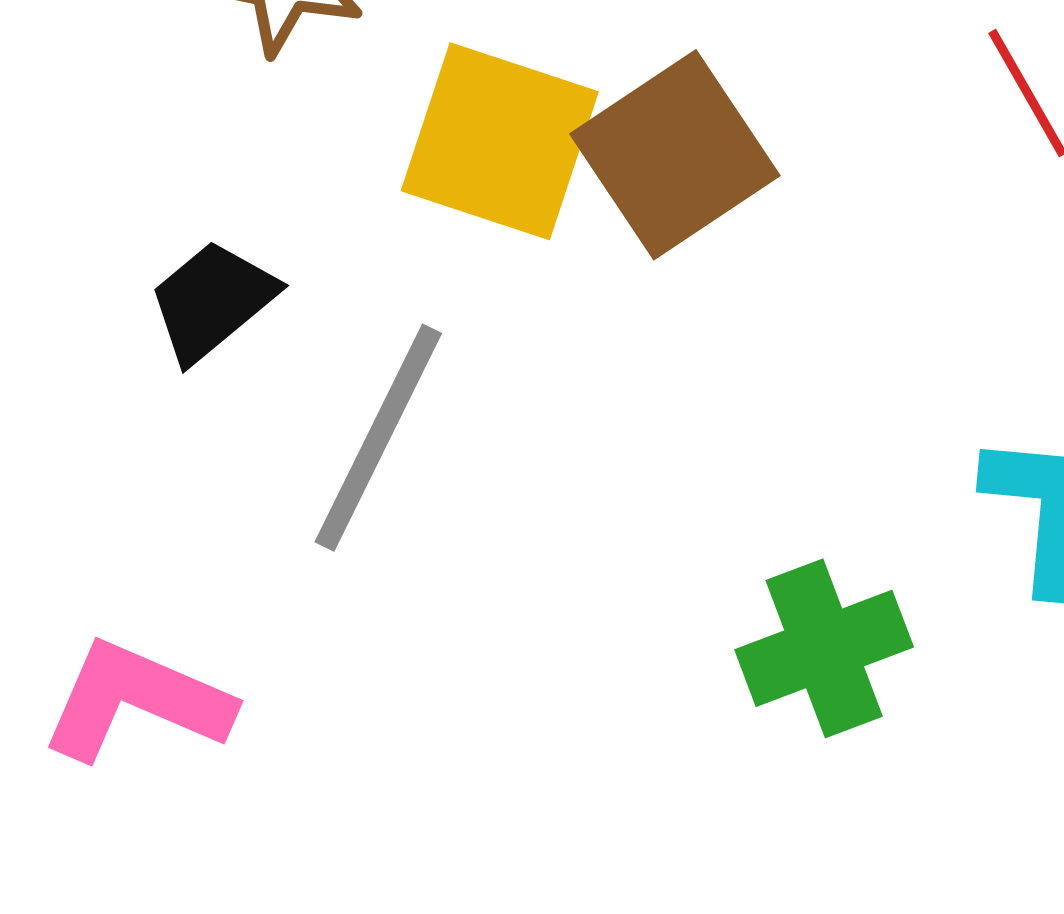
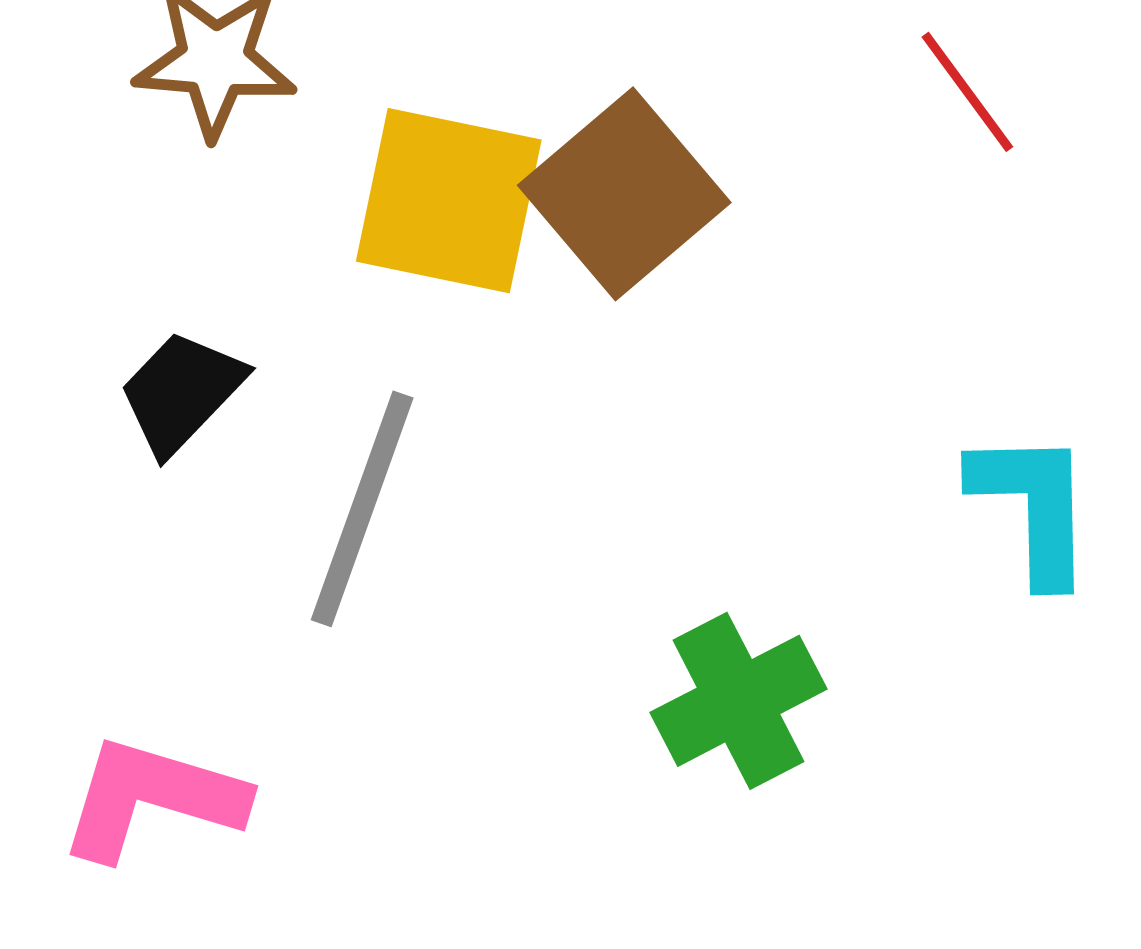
green cross: (824, 648) -> (738, 701), moved

